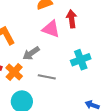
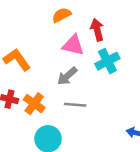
gray arrow: (31, 53) -> (67, 76), moved
cyan cross: (81, 60) -> (107, 61), moved

